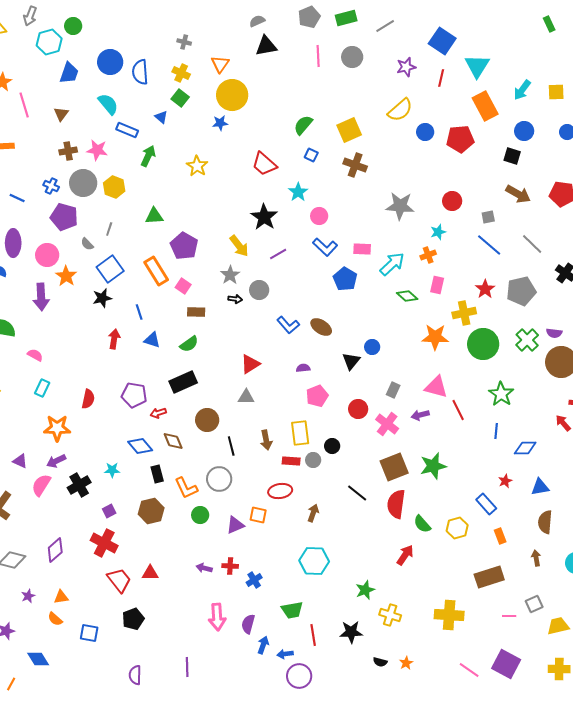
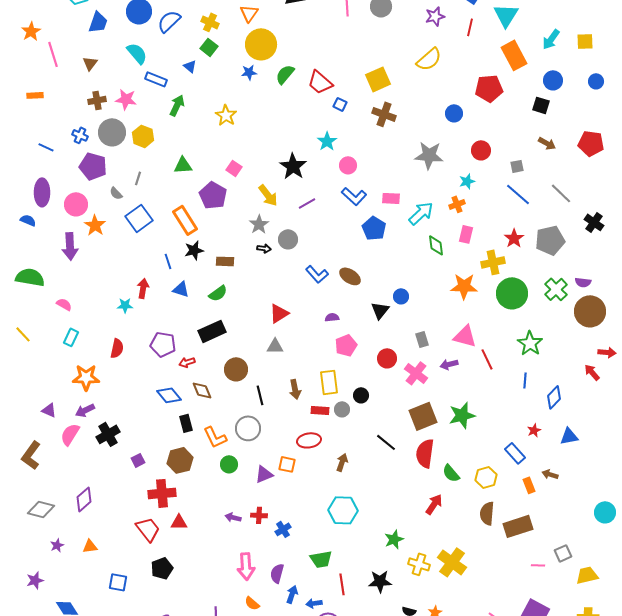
blue semicircle: (140, 72) -> (169, 21), turned 50
green semicircle: (303, 125) -> (285, 74), moved
blue circle: (425, 132) -> (454, 113), moved
red trapezoid: (264, 164) -> (320, 82), moved
brown arrow: (518, 194) -> (547, 143), size x0.7
pink square: (183, 286) -> (234, 168), moved
green diamond: (407, 296) -> (436, 245), turned 40
black star: (102, 298) -> (194, 250), moved
gray rectangle: (393, 390) -> (422, 339), turned -42
blue diamond: (525, 448) -> (554, 397), turned -45
cyan star: (112, 470) -> (125, 305), moved
brown semicircle: (545, 522) -> (487, 513), moved
red cross: (104, 543) -> (162, 493), moved, turned -32
brown arrow: (536, 558) -> (550, 474), moved, turned -63
yellow cross: (449, 615) -> (452, 562), moved, turned 32
orange semicircle: (55, 619) -> (252, 603), moved

